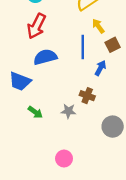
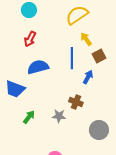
red arrow: (36, 26) -> (30, 39), size x0.7
green arrow: (35, 112) -> (29, 117), turned -88

